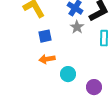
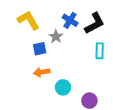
gray star: (77, 27) -> (56, 37), moved

